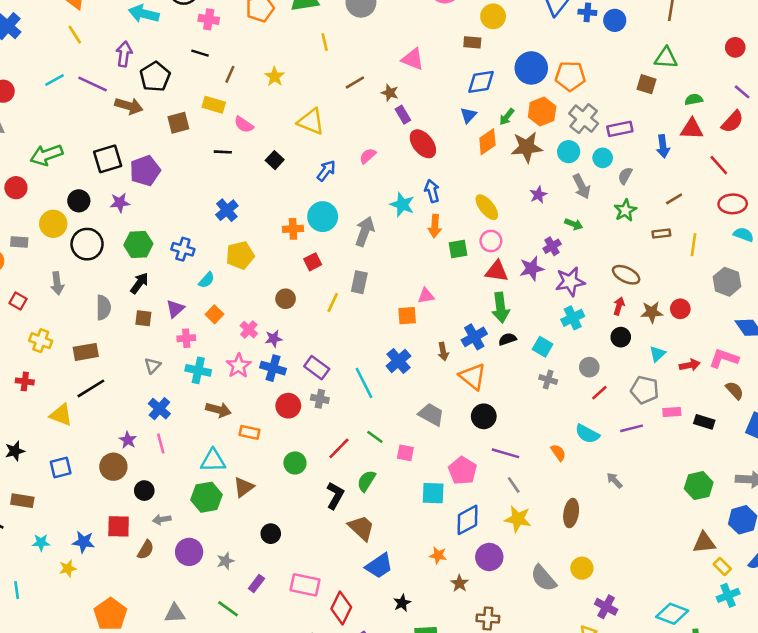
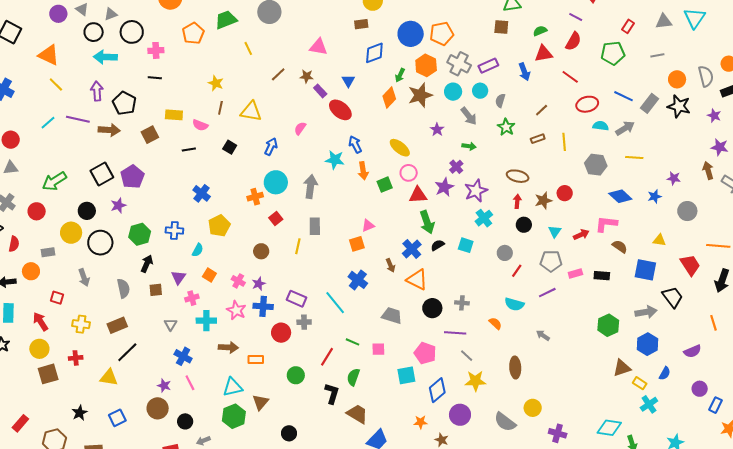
brown line: (230, 74) -> (220, 108), moved
blue triangle: (468, 115) -> (348, 81), moved
gray cross: (548, 380) -> (462, 303), moved

